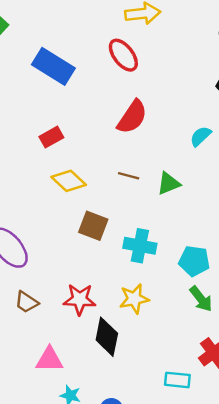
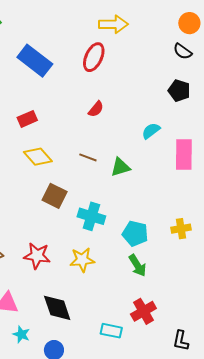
red ellipse: (123, 55) -> (94, 57), turned 56
red semicircle: (132, 117) -> (96, 109), size x0.6
black diamond: (107, 337) -> (57, 308), moved, turned -36

